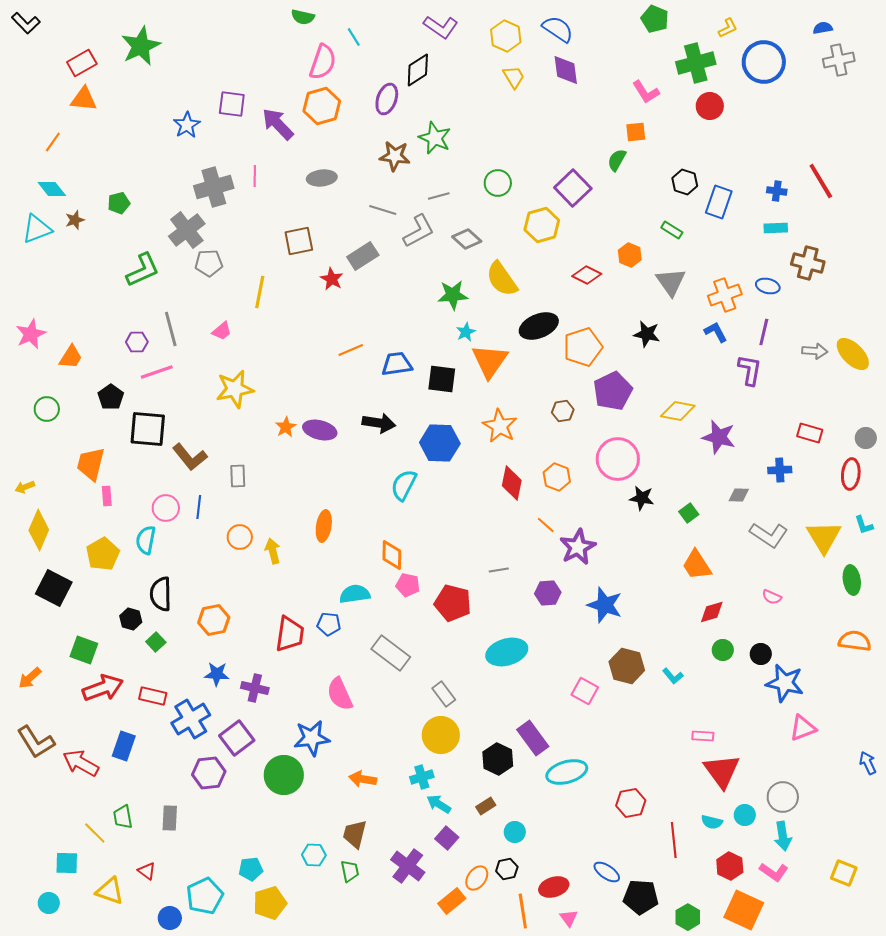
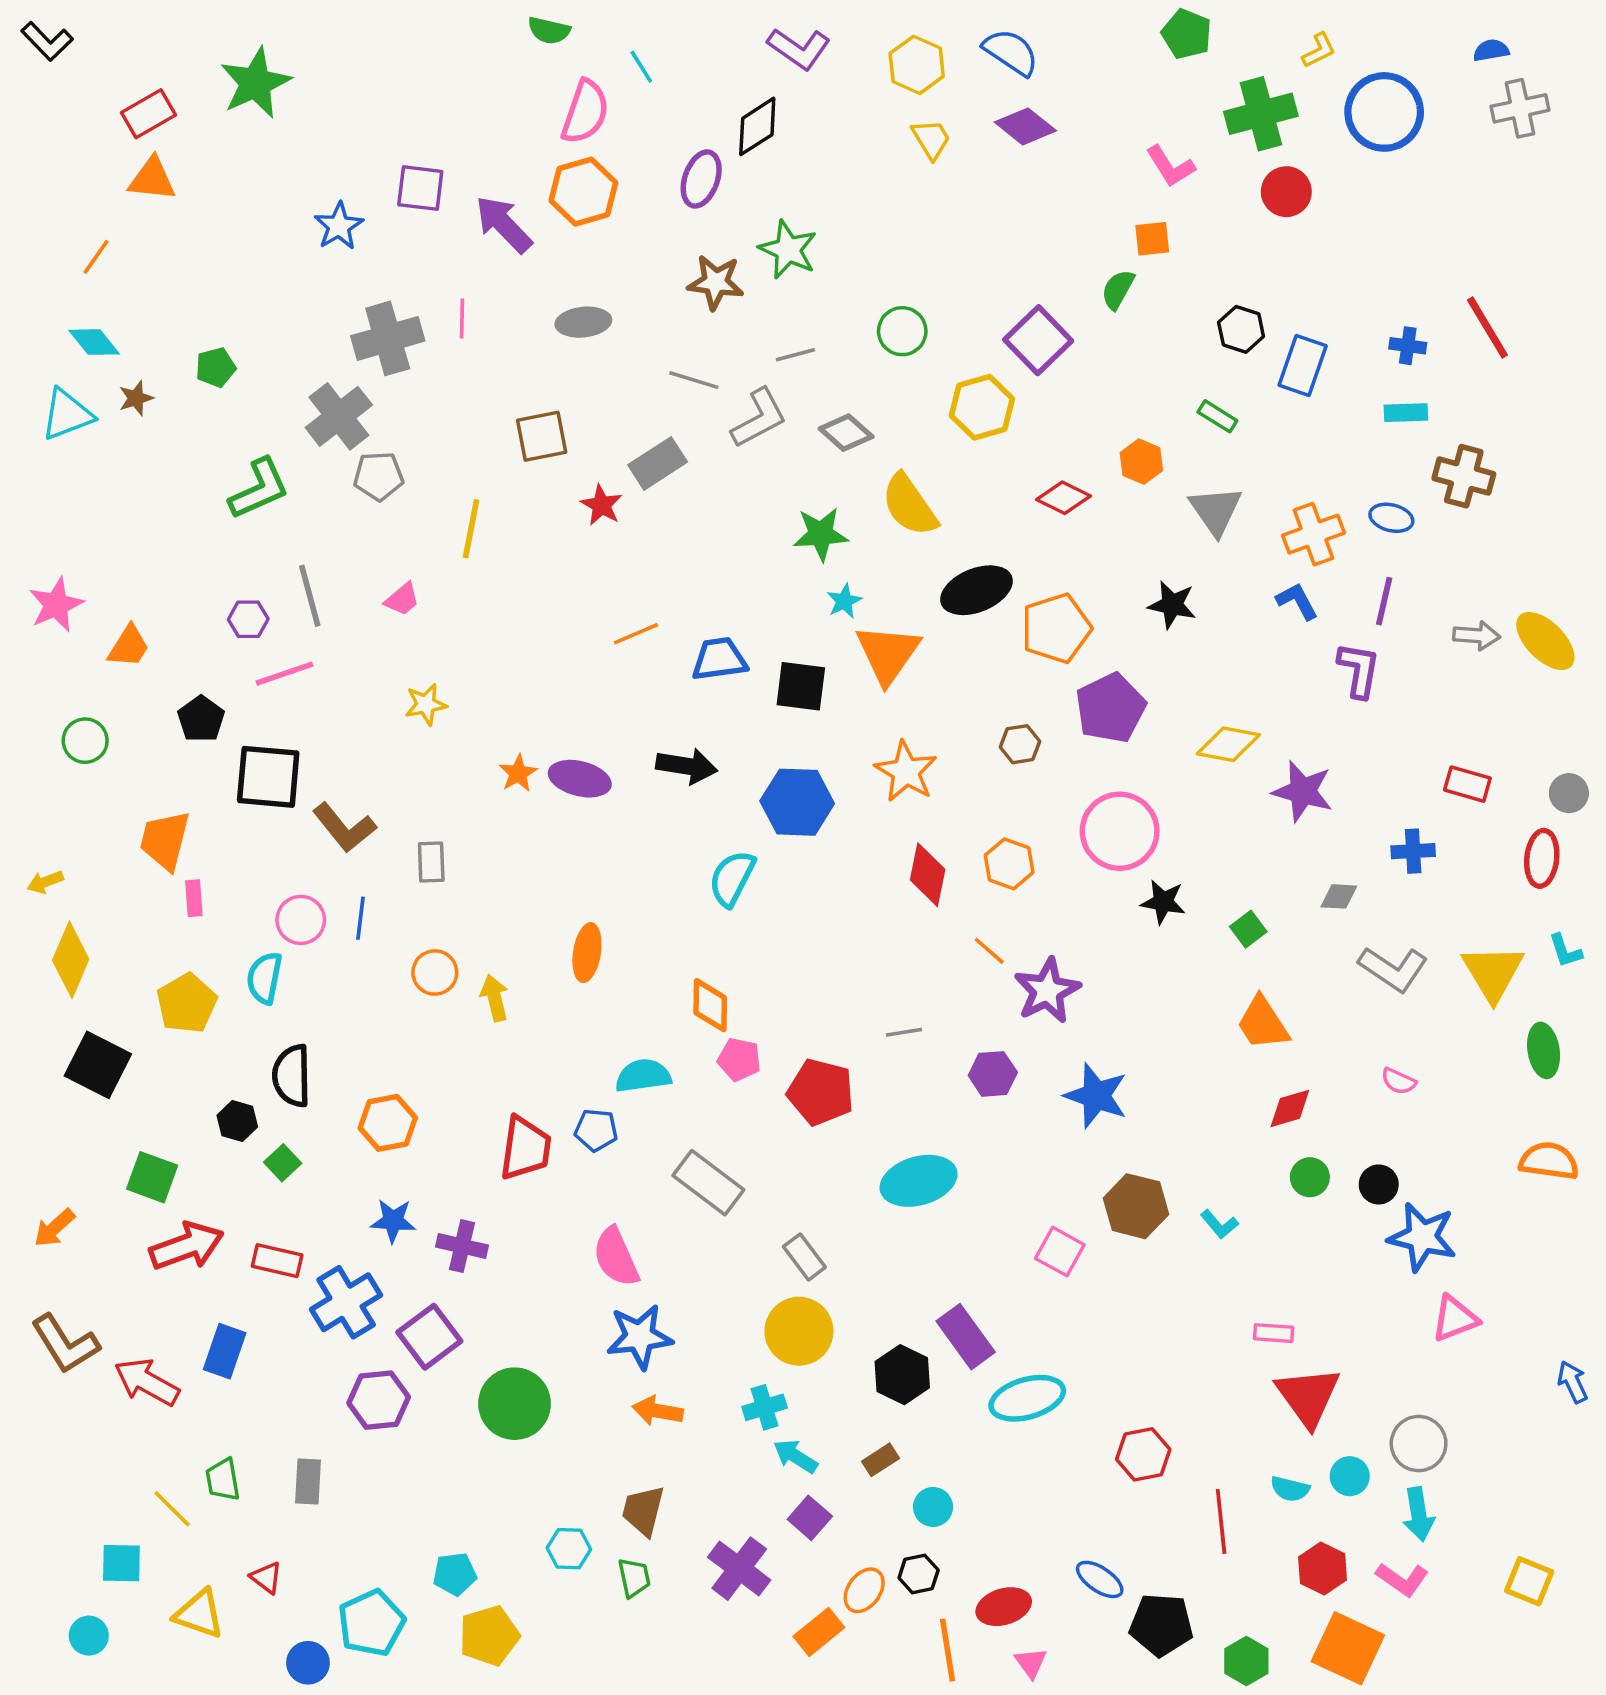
purple diamond: (566, 70) -> (1025, 126), turned -44
yellow star: (235, 389) -> (426, 704), size x0.6
blue star: (312, 738) -> (640, 1337), moved

